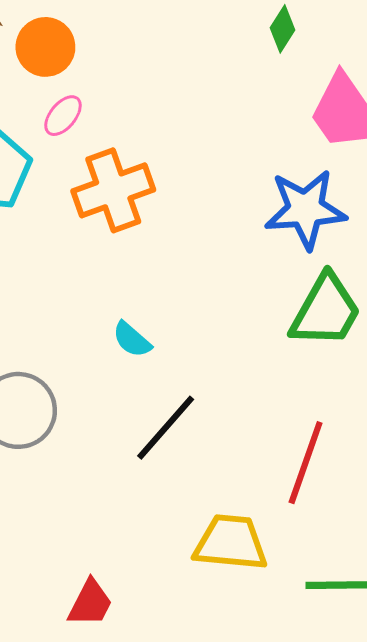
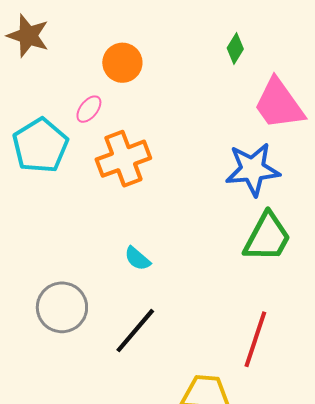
orange circle: (45, 47) -> (122, 63), moved
black line: (166, 428) -> (135, 331), moved

